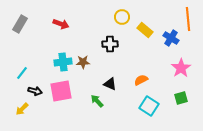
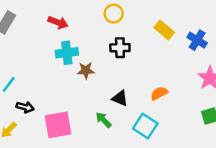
yellow circle: (122, 17) -> (114, 14), moved
cyan cross: (63, 62) -> (67, 53), moved
pink square: (61, 91) -> (58, 125), moved
cyan square: (149, 106) -> (145, 126), moved

